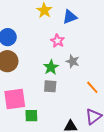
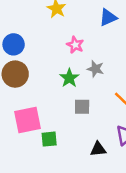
blue triangle: (70, 17) -> (108, 17), moved
gray square: (50, 86) -> (82, 107), moved

